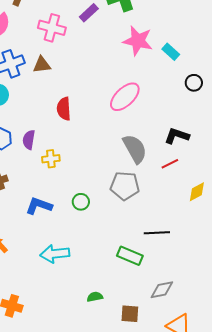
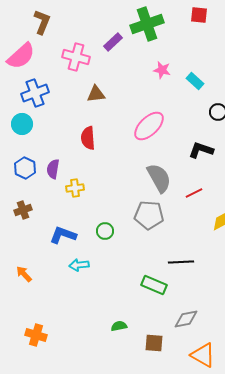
pink star: (138, 41) -> (162, 70), size x0.6
brown triangle: (42, 65) -> (96, 94), moved
black L-shape: (177, 136) -> (201, 150), moved
cyan arrow: (55, 254) -> (79, 265), moved, size x0.7

